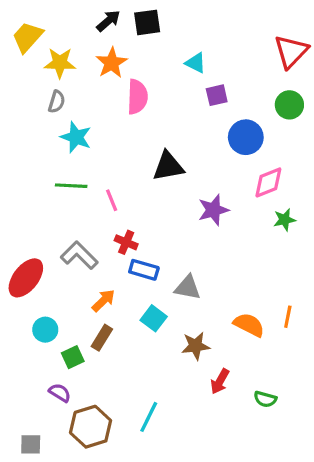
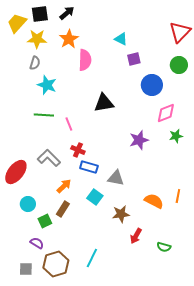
black square: (147, 22) -> (40, 14), moved
purple star: (213, 210) -> (139, 140), moved
gray square: (31, 444) -> (26, 269), moved

